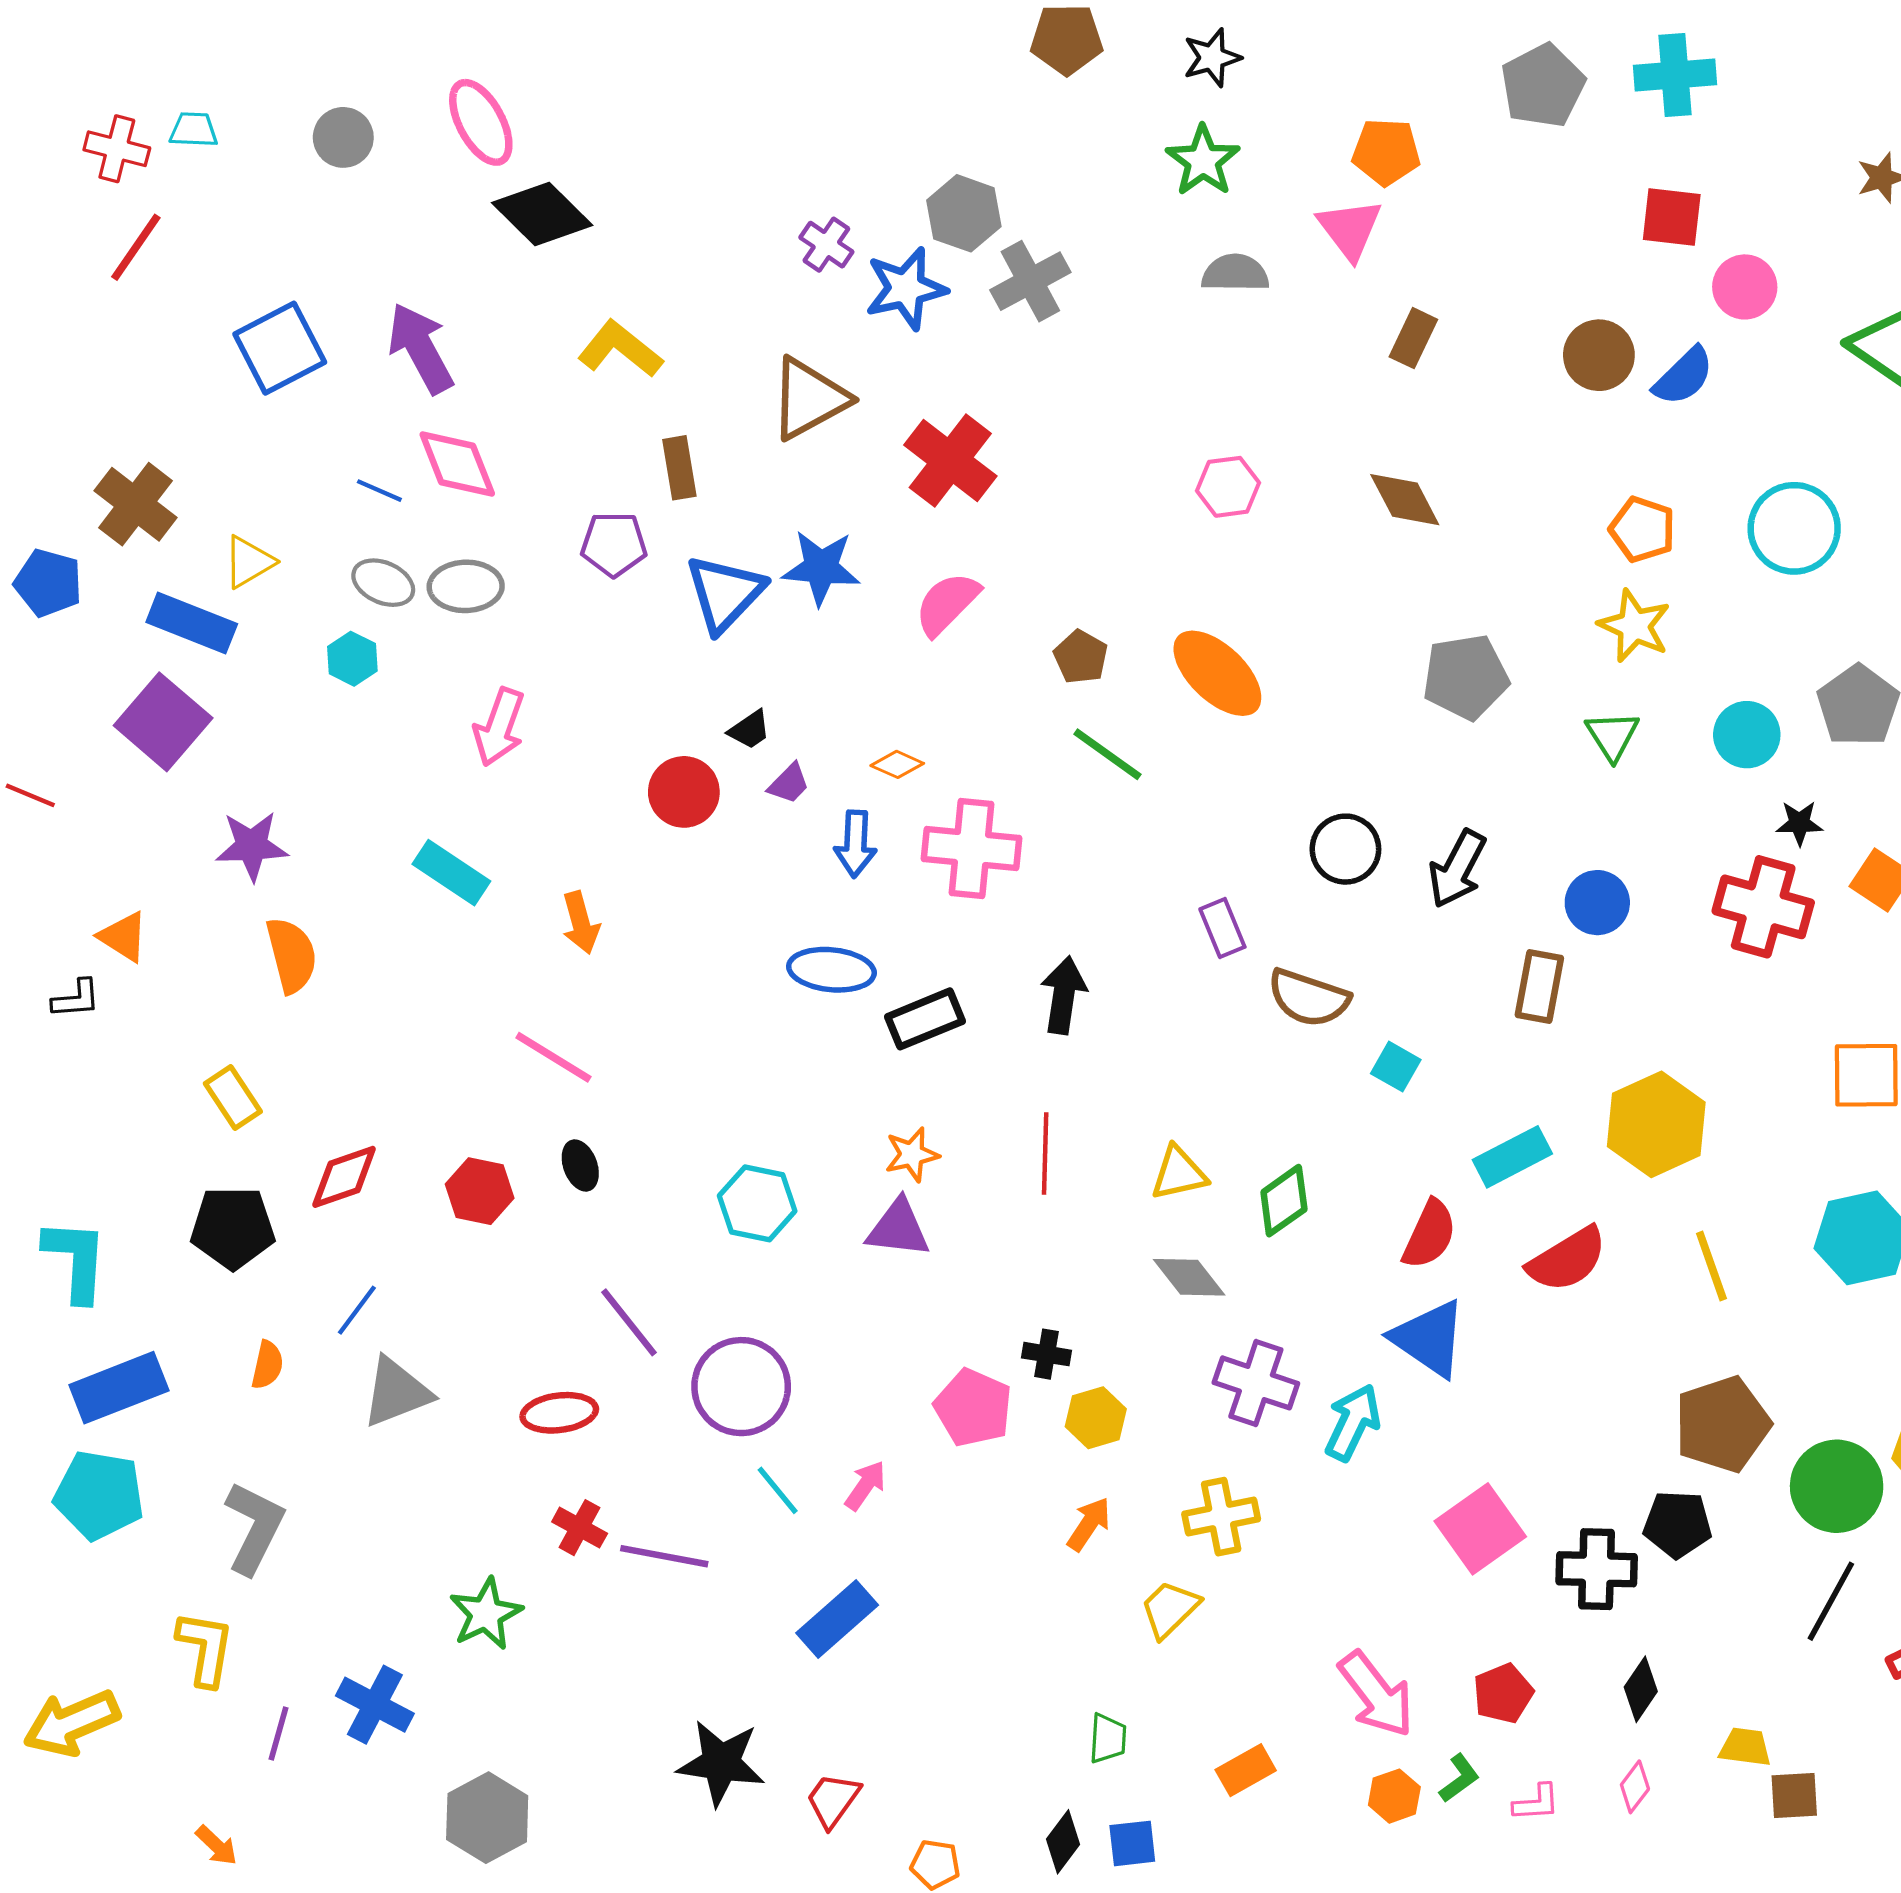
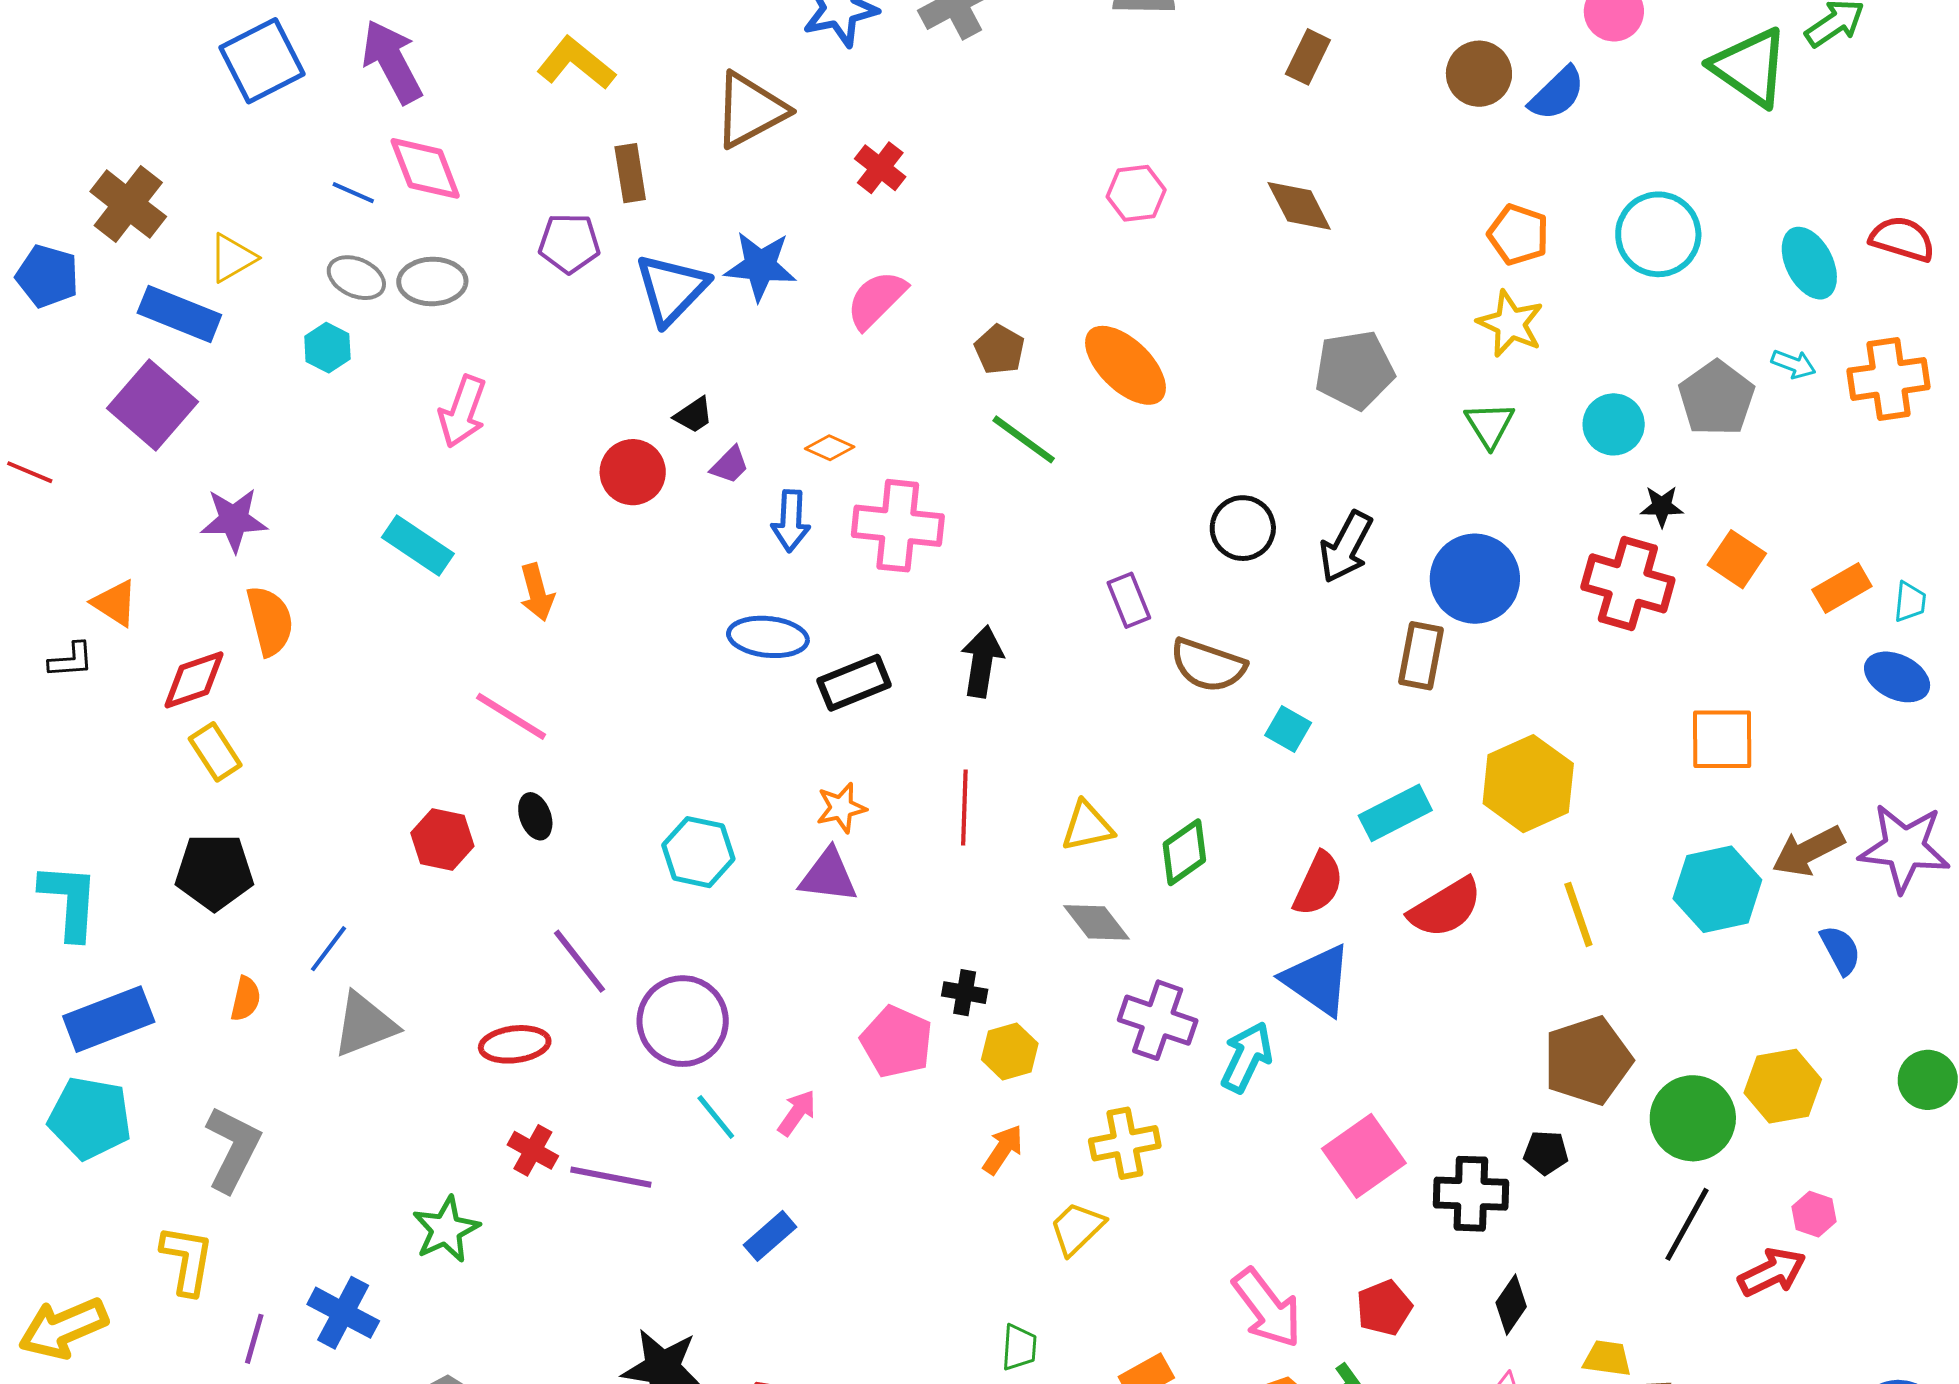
red cross: (950, 461) -> (880, 168), size x0.6
blue circle: (1597, 903) -> (1475, 579), size x1.5
red diamond: (344, 1177) -> (194, 680), moved
black pentagon: (1678, 1524) -> (1546, 1153), size x0.7
blue rectangle: (837, 1619) -> (770, 1236), size x0.7

